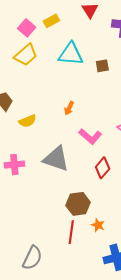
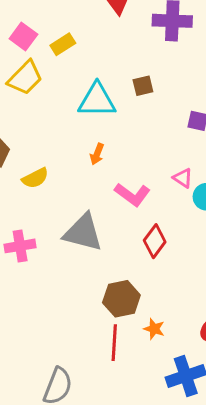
yellow rectangle: (51, 21) -> (63, 44), moved
cyan triangle: (71, 54) -> (97, 100), moved

